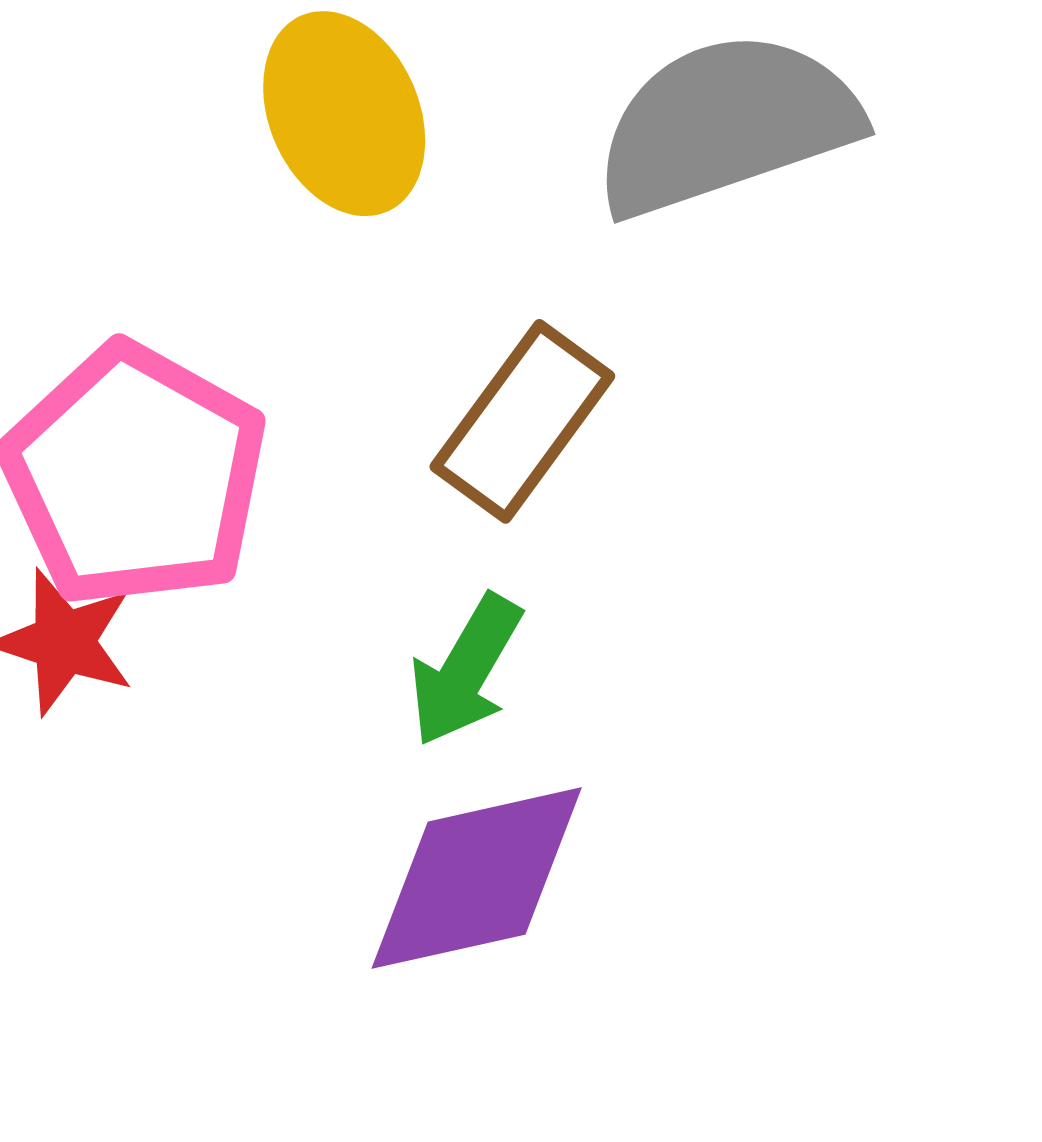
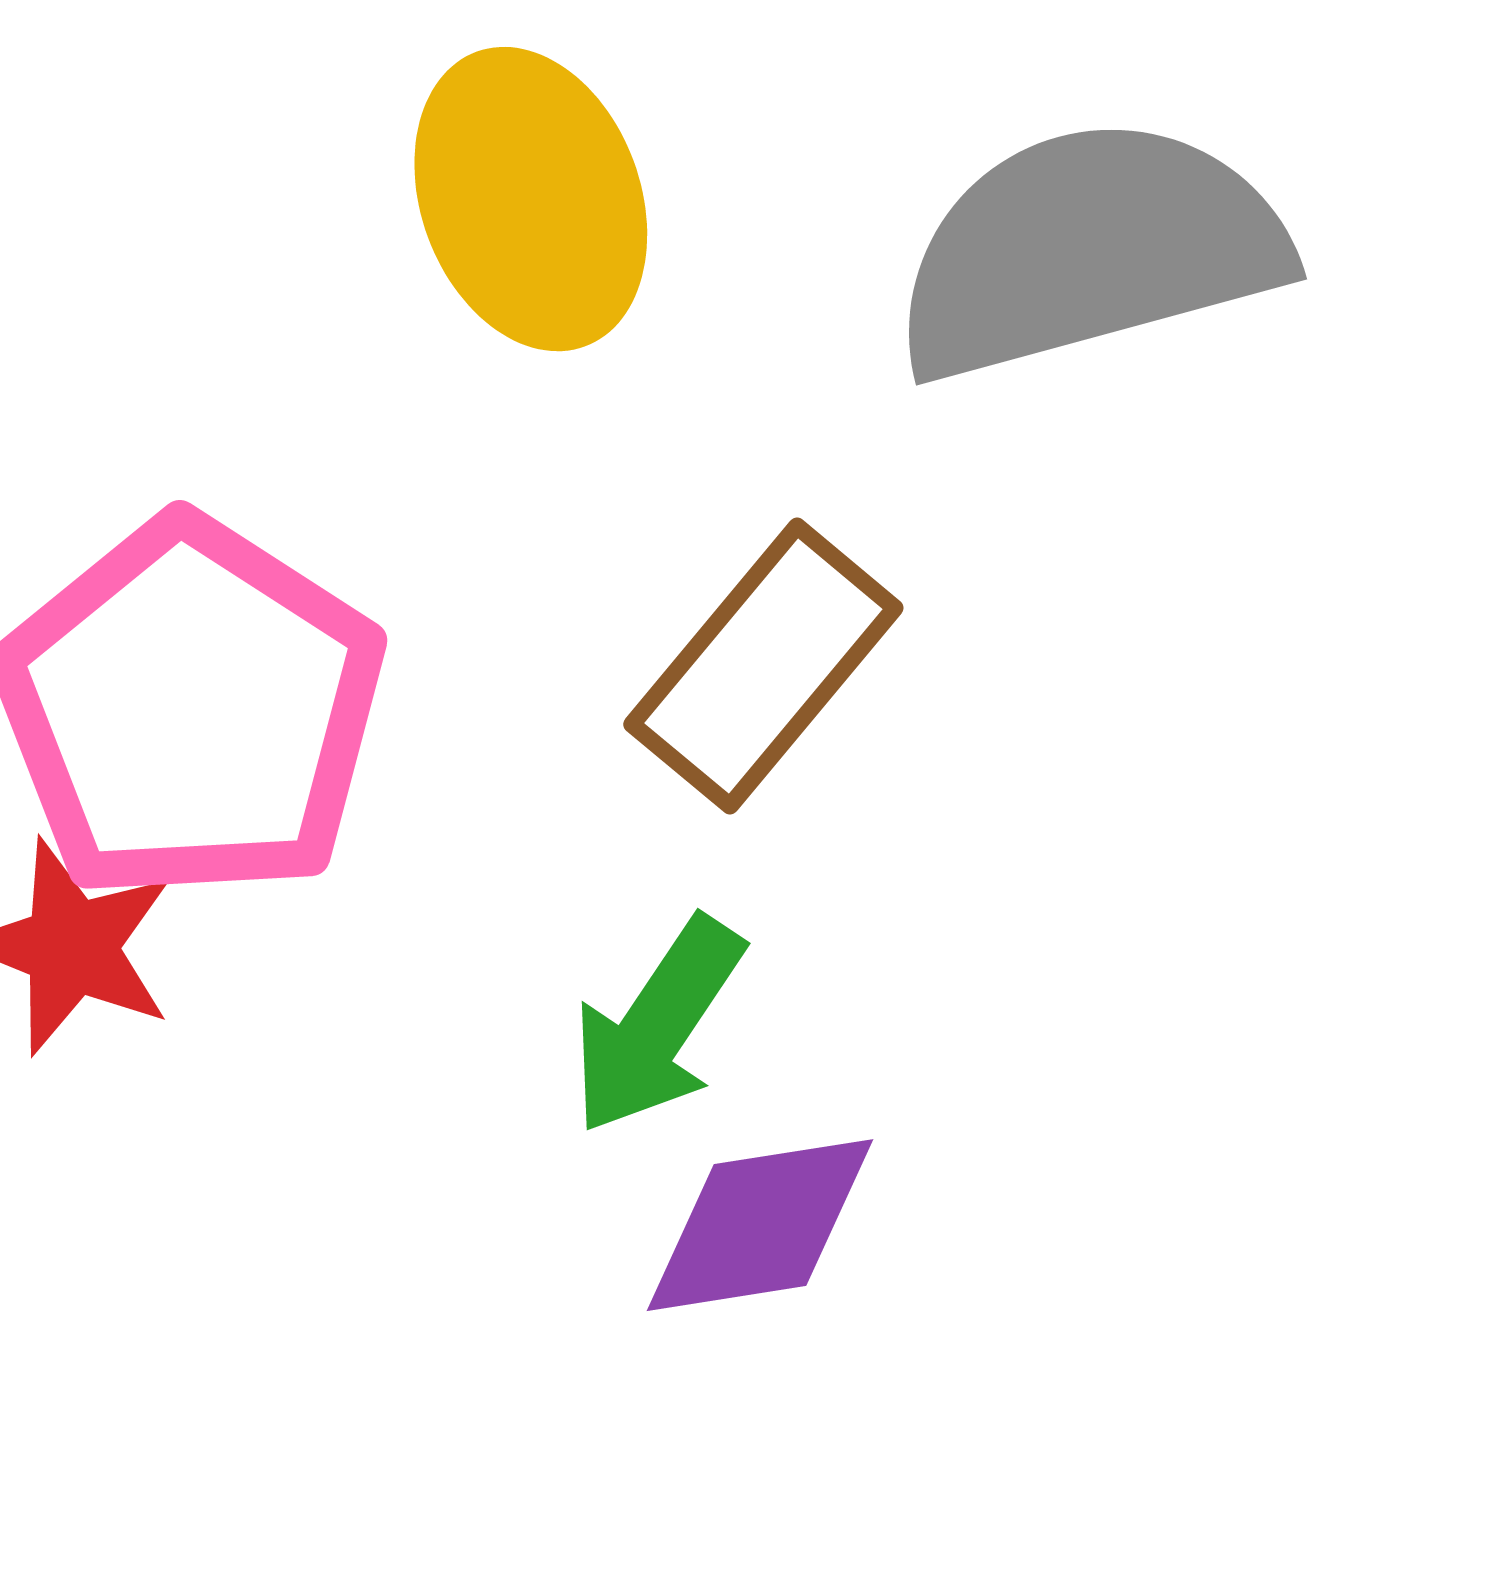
purple diamond: (477, 878) -> (760, 1225), moved, size x0.7

